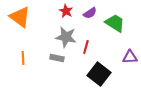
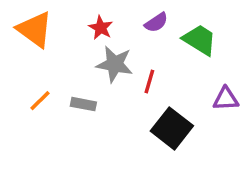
red star: (66, 11) -> (101, 28), moved
orange line: (23, 58) -> (40, 101), turned 48
gray rectangle: (57, 58) -> (83, 104), moved

